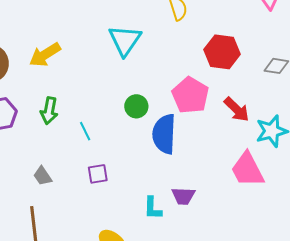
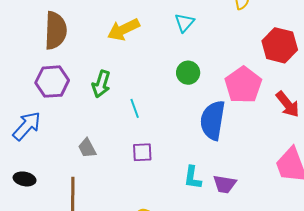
cyan triangle: (125, 40) -> (184, 23), size x0.6
yellow arrow: (45, 55) -> (123, 30), moved
green circle: (136, 106) -> (188, 73), moved
cyan L-shape: (153, 208) -> (193, 178), moved

